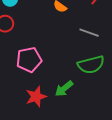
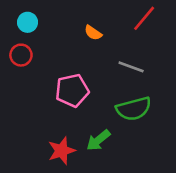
pink pentagon: (29, 60) -> (72, 90), moved

